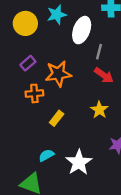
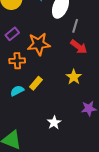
cyan semicircle: (46, 155) -> (17, 91), moved
white star: (79, 162) -> (54, 123), size x0.6

